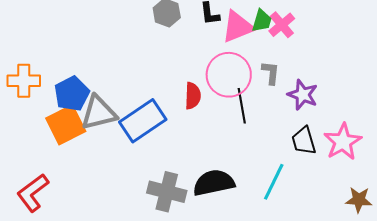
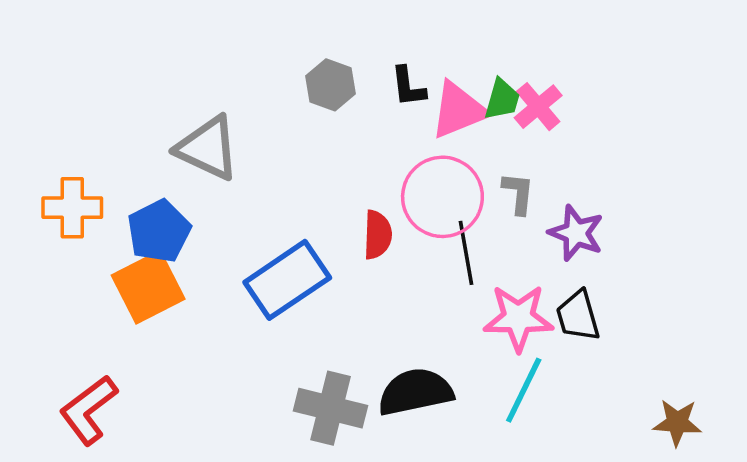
gray triangle: (99, 113) -> (208, 148), moved, turned 39
pink star: (343, 142) -> (518, 318), moved, turned 30

